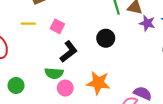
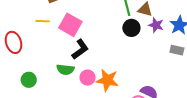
pink square: (57, 26) -> (70, 25), size x1.6
black circle: (106, 38) -> (131, 28), moved
pink circle: (65, 88) -> (88, 78), moved

